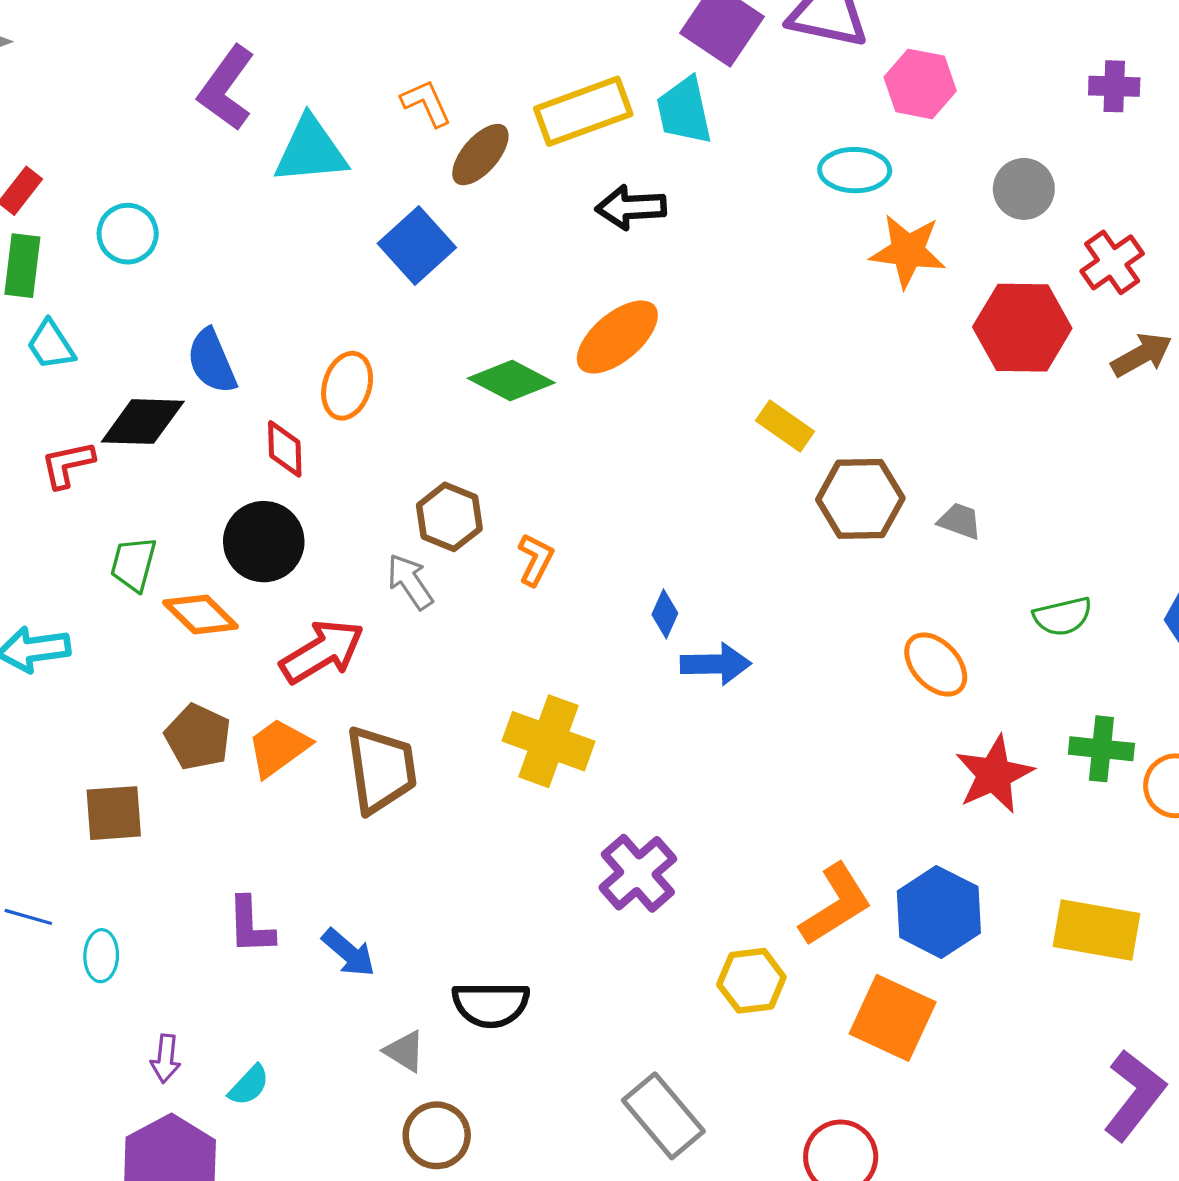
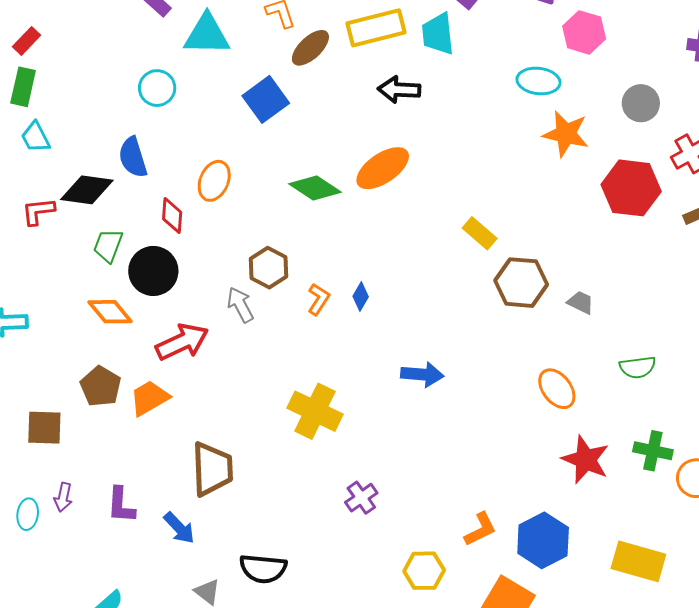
cyan circle: (128, 234) -> (157, 88), moved
green trapezoid: (133, 564) -> (108, 246), moved
blue diamond: (665, 614) -> (361, 297), moved
brown trapezoid: (381, 769) -> (212, 469), moved
red star: (994, 774) -> (586, 460), turned -30
purple cross: (638, 873) -> (361, 498), size x0.7
orange L-shape: (836, 905) -> (480, 529), size x0.7
purple arrow: (166, 1059) -> (63, 497), moved

